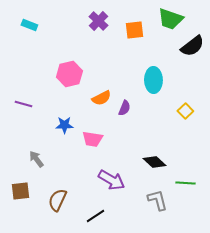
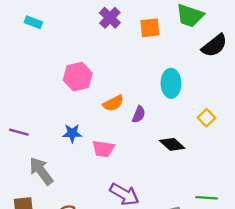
purple line: (23, 104) -> (19, 132), moved
gray arrow: (36, 159) -> (41, 171), size x1.5
black diamond: (154, 162) -> (172, 144), moved

